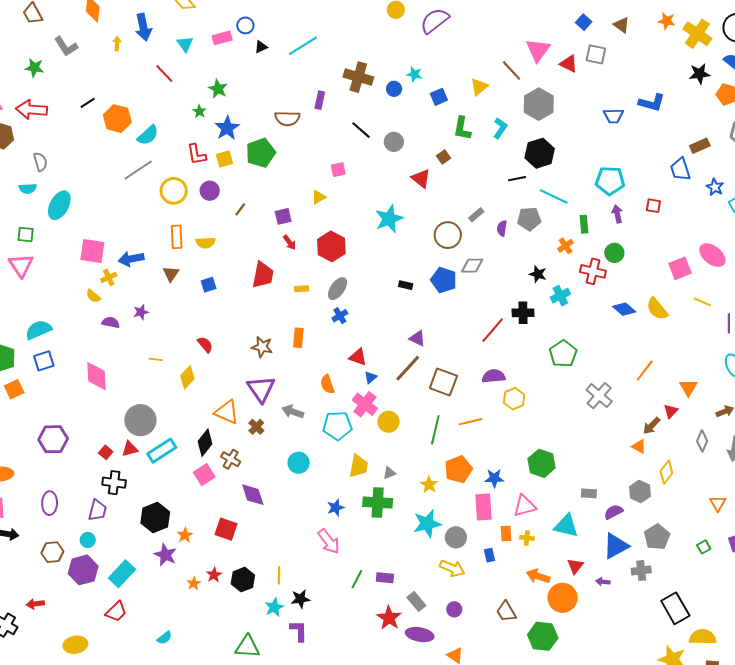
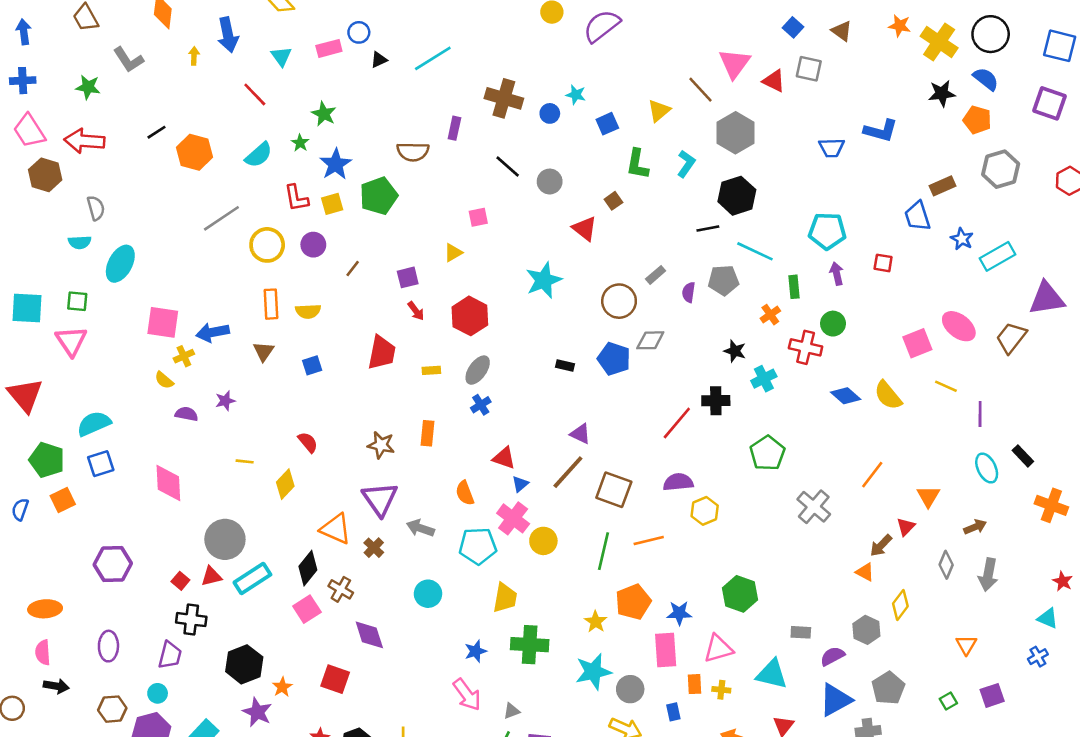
cyan semicircle: (148, 135) -> (259, 155), moved
gray triangle: (389, 473) -> (512, 711), moved

